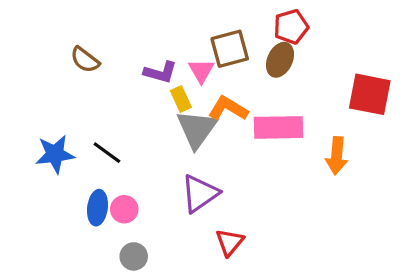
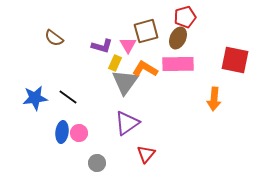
yellow rectangle: (181, 99) -> (115, 63), turned 49
pink rectangle: (278, 127) -> (178, 64), moved
gray circle: (134, 256) -> (97, 163), moved

